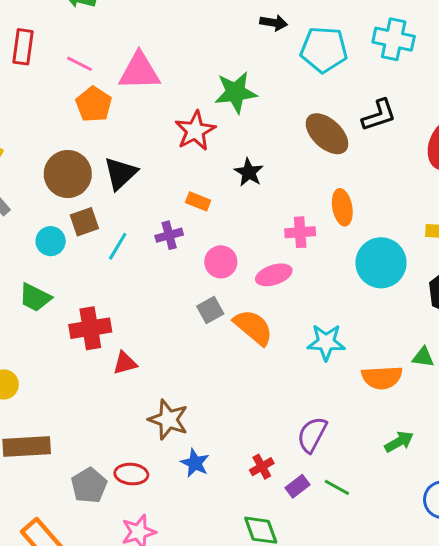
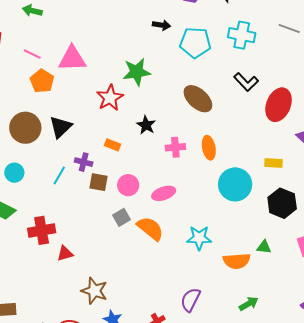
black L-shape: (379, 115) -> (246, 82), moved, turned 65
brown square: (84, 222) -> (98, 182), moved, turned 30
pink cross: (300, 232) -> (175, 147), moved
purple cross: (169, 235) -> (84, 162), moved, turned 30

